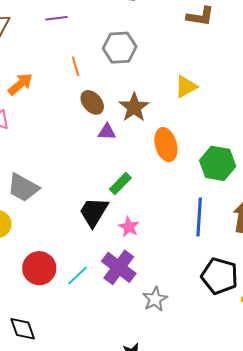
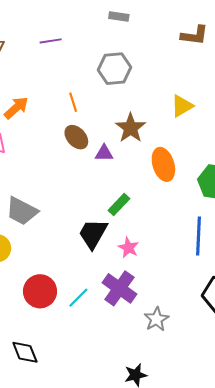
orange line: (76, 66) -> (73, 102), moved
brown ellipse: (92, 102) -> (76, 137), moved

